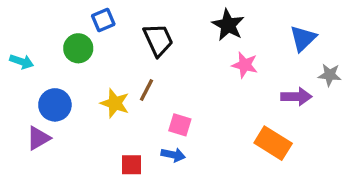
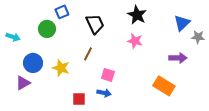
pink star: (245, 65) -> (135, 41), moved
gray star: (330, 75) -> (198, 37), moved
yellow star: (115, 103) -> (61, 68), moved

